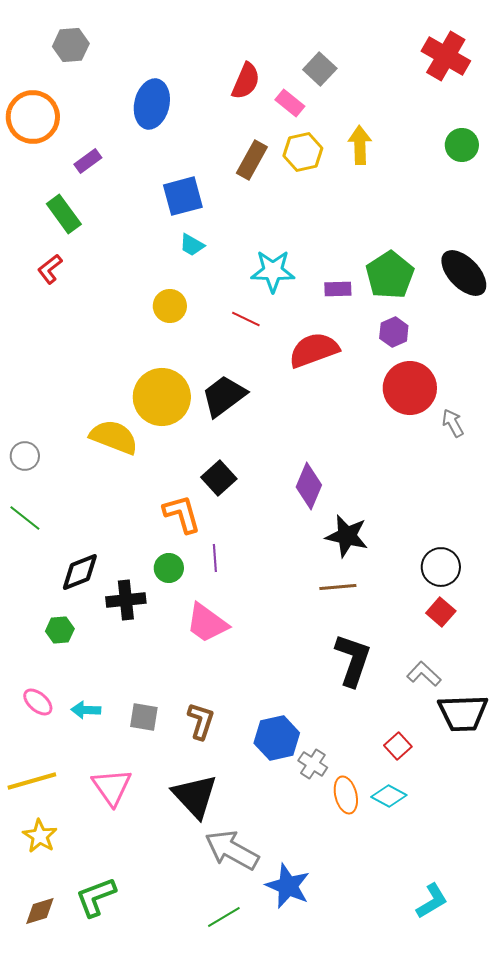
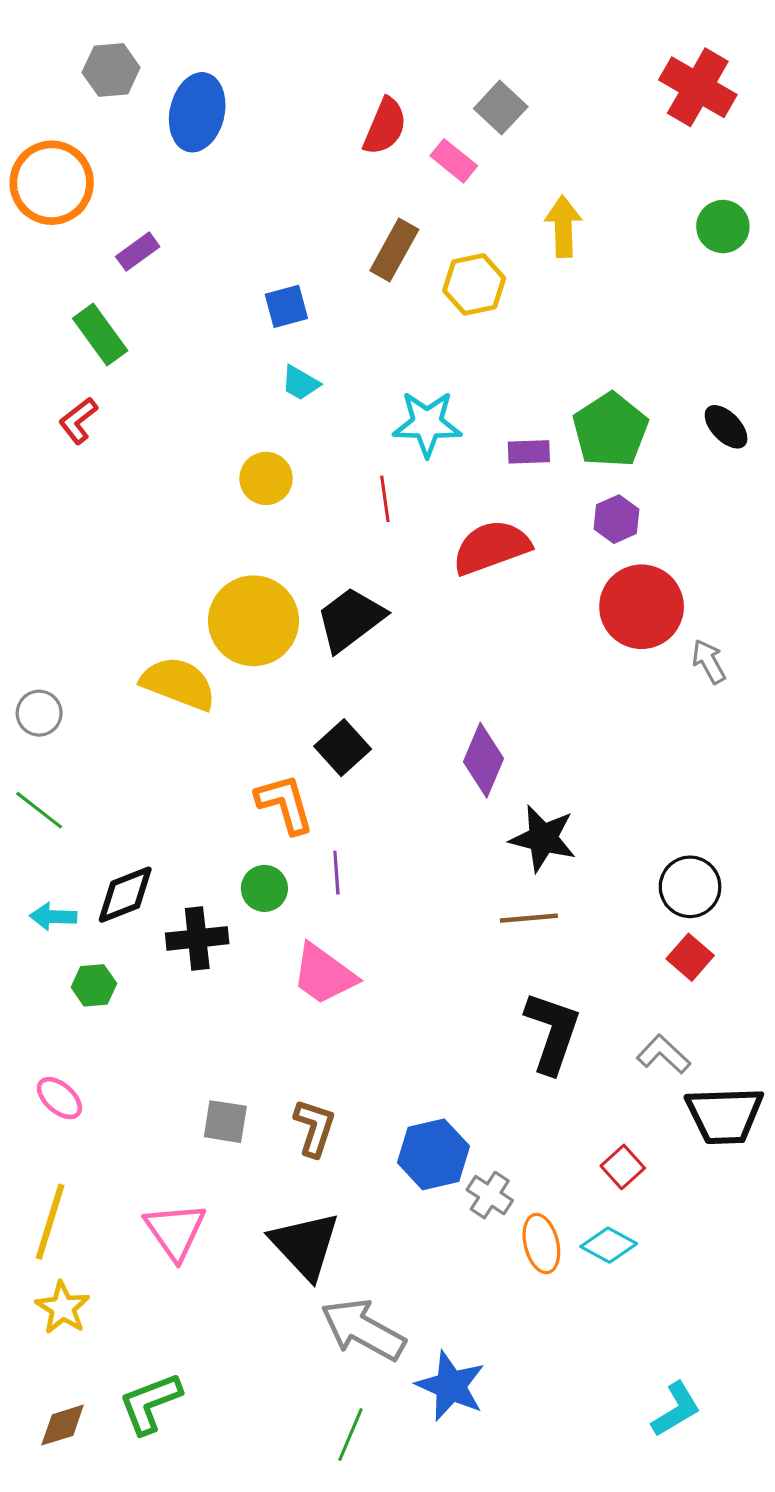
blue ellipse: (152, 104) -> (197, 112), moved
yellow hexagon: (303, 152) -> (474, 284), moved
blue square: (183, 196) -> (286, 306), size x0.7
black ellipse: (464, 273) -> (726, 427), size x0.6
red line: (246, 319) -> (385, 499), turned 56
cyan arrow: (86, 710) -> (53, 917), moved
yellow line: (32, 781) -> (50, 1222), turned -57
green line: (224, 917) -> (350, 1434), turned -36

